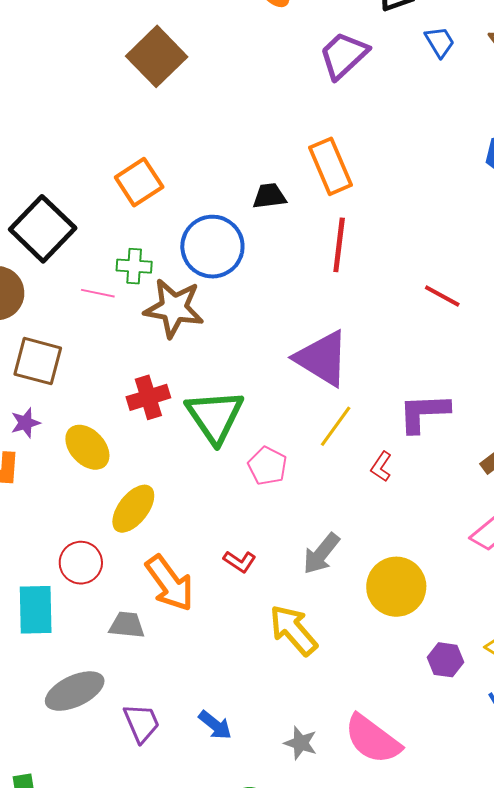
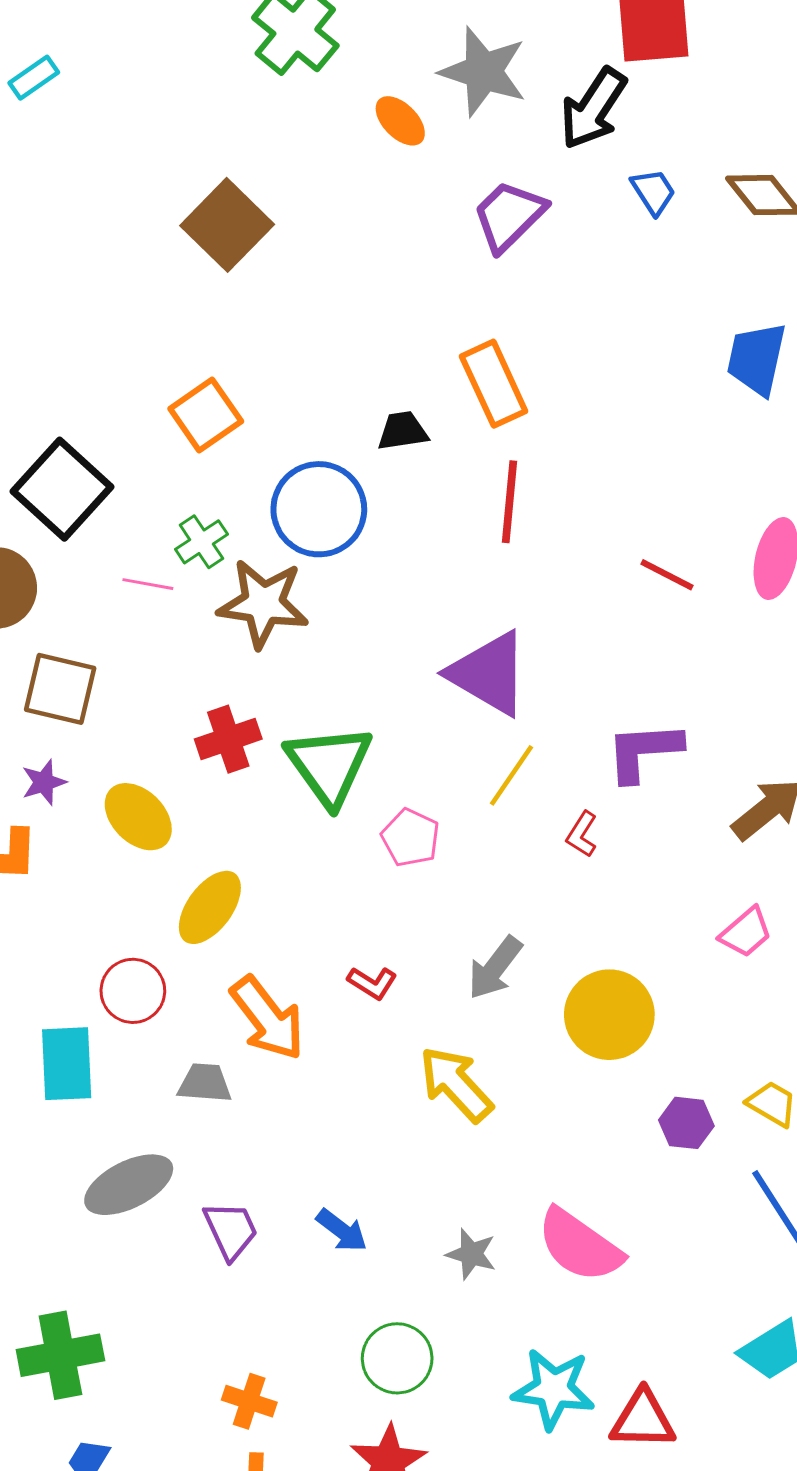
green cross: (134, 266) -> (202, 542), turned -36

